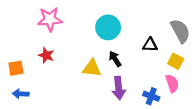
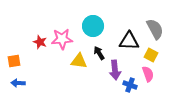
pink star: (50, 19) -> (62, 39), moved
black triangle: (150, 45) -> (129, 41), size x1.5
red star: (46, 55) -> (40, 42), moved
purple arrow: (119, 88) -> (115, 70), moved

